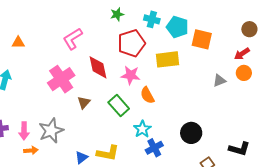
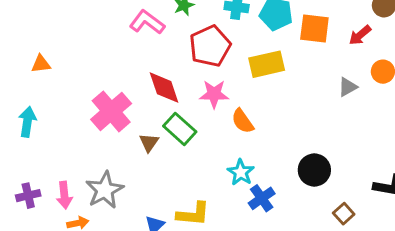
pink L-shape: (73, 39) -> (147, 22), moved, turned 75
red arrow: (242, 54) -> (360, 35), moved
green rectangle: (119, 106) -> (180, 129), moved

